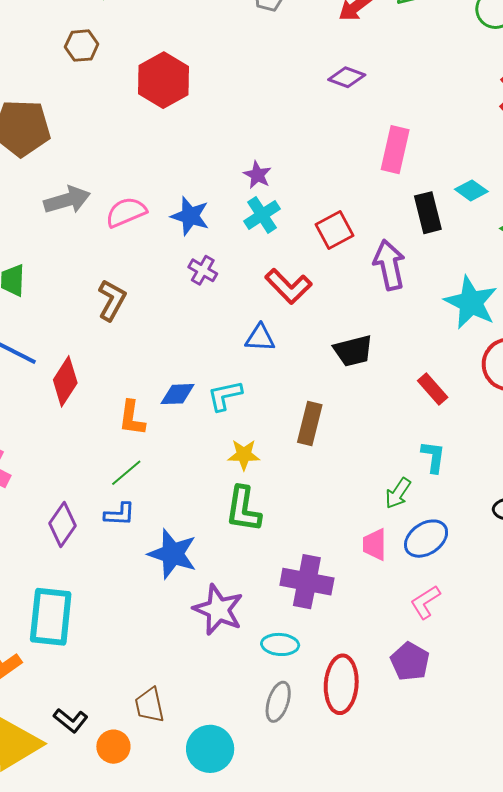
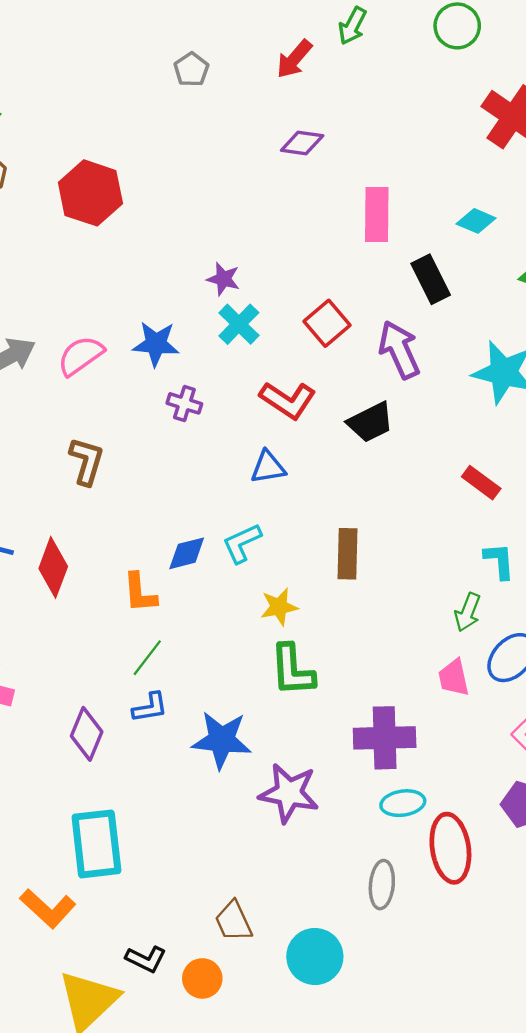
cyan diamond: (471, 190) -> (476, 221), moved
black trapezoid: (353, 351) -> (370, 422), moved
cyan ellipse: (280, 644) -> (403, 803), moved

